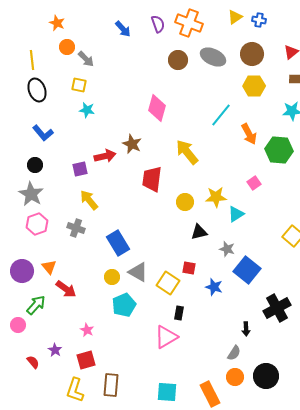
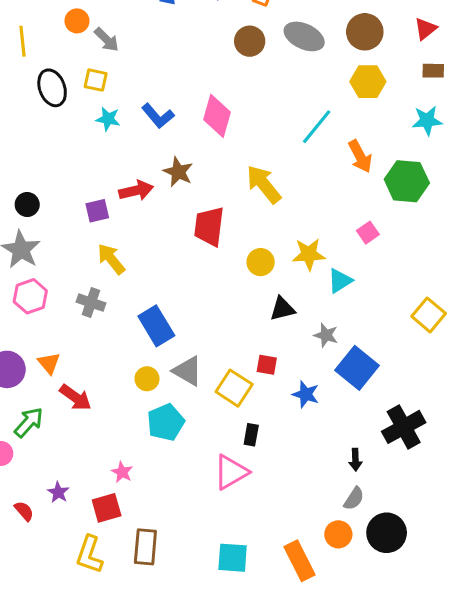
black ellipse: (37, 90) -> (52, 88), moved
blue L-shape: (43, 133) -> (158, 116), moved
pink star: (87, 330) -> (122, 472), moved
gray semicircle: (234, 353) -> (354, 499), moved

